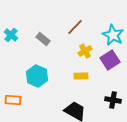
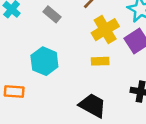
yellow cross: (85, 51) -> (105, 30), size x1.5

